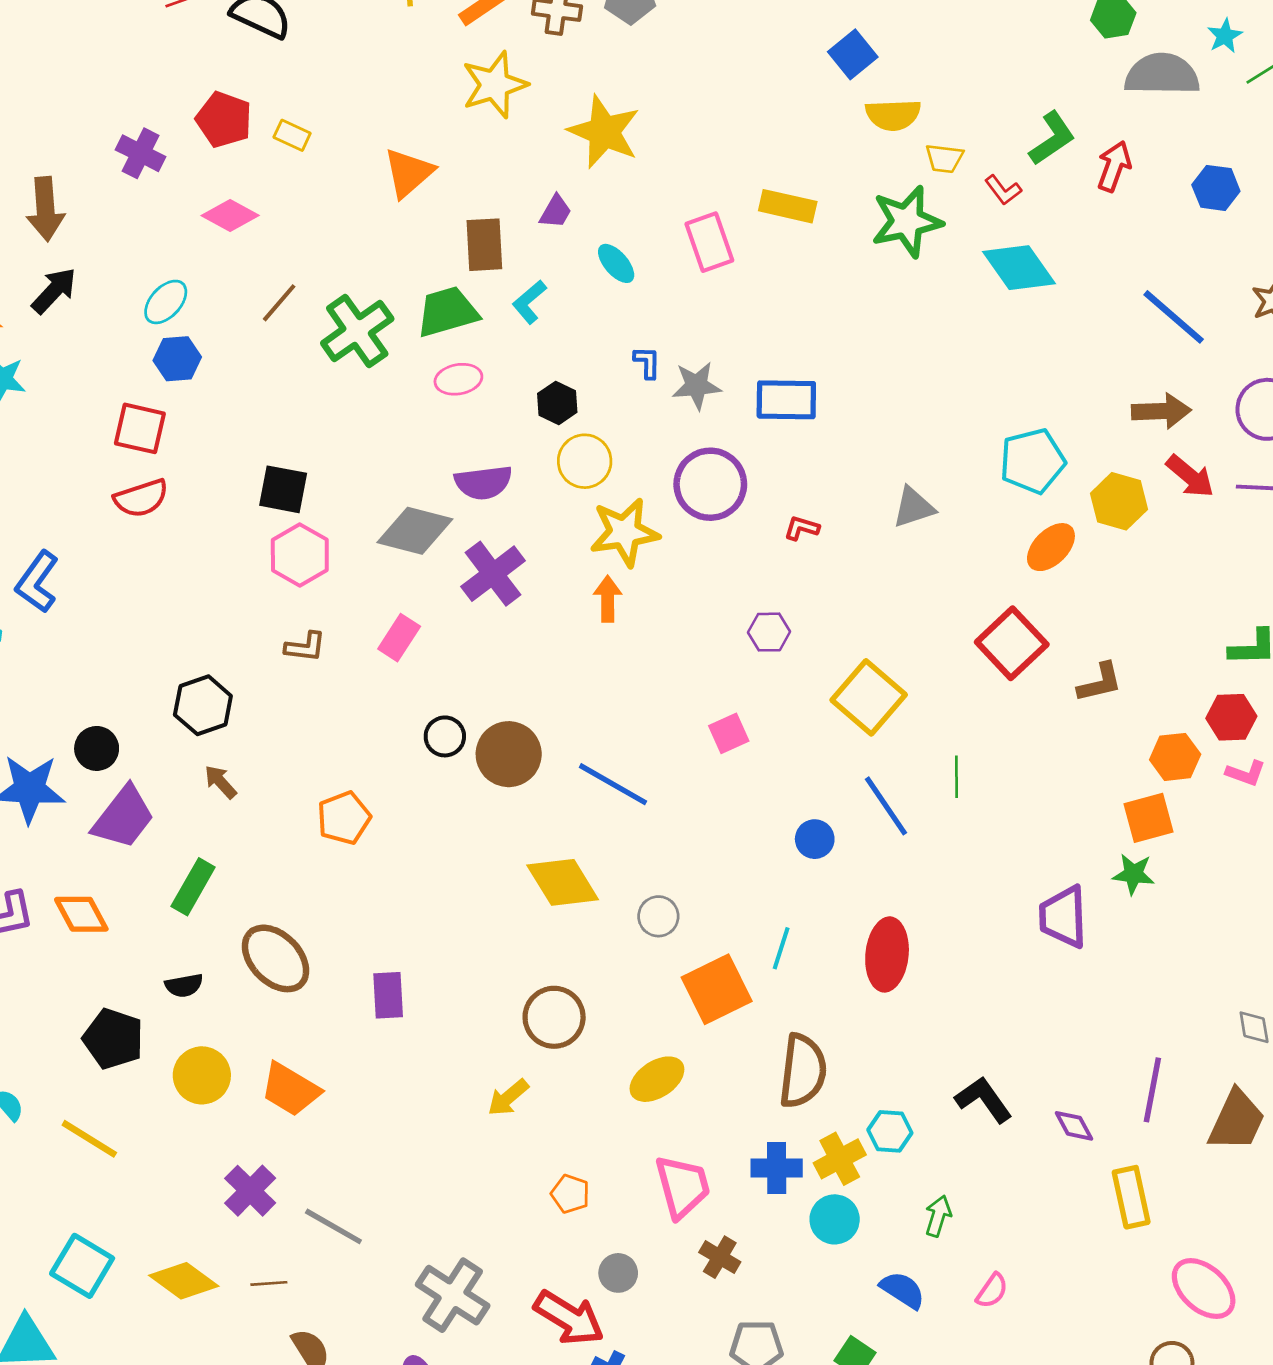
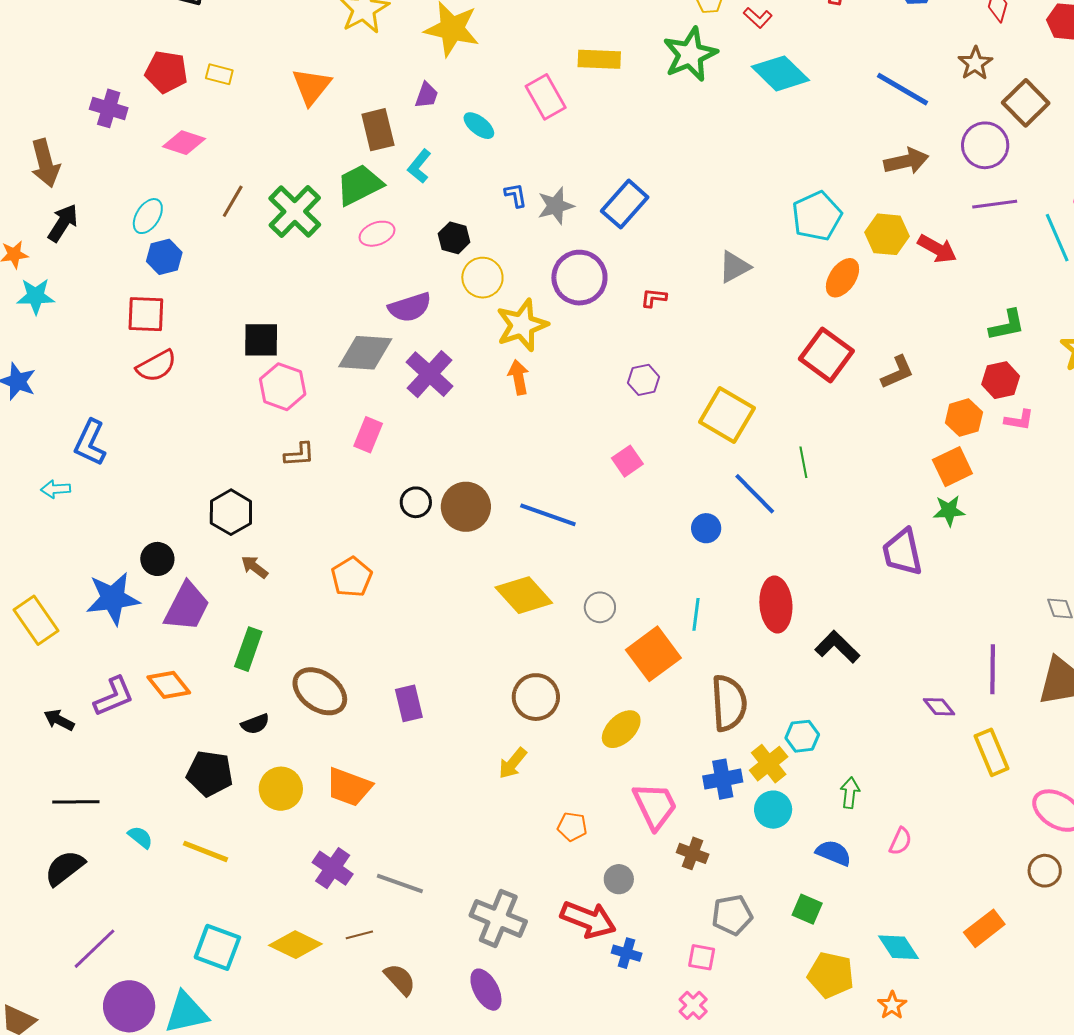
blue rectangle: (786, 400) -> (625, 204), turned -39
red arrow: (1190, 476) -> (937, 249), moved
black L-shape: (984, 1099) -> (837, 647), moved

